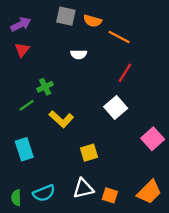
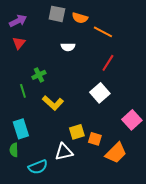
green line: (27, 105) -> (23, 91), turned -72
white triangle: (83, 188) -> (64, 152), moved
orange trapezoid: (149, 192) -> (116, 153), moved
orange square: (110, 195) -> (95, 139), moved
green semicircle: (16, 198) -> (14, 150), moved

